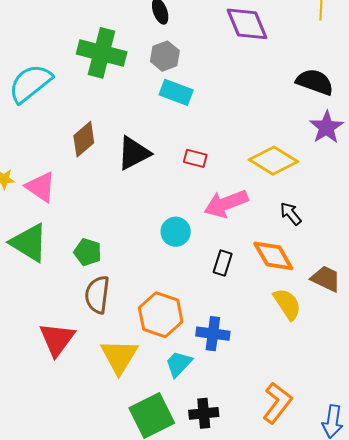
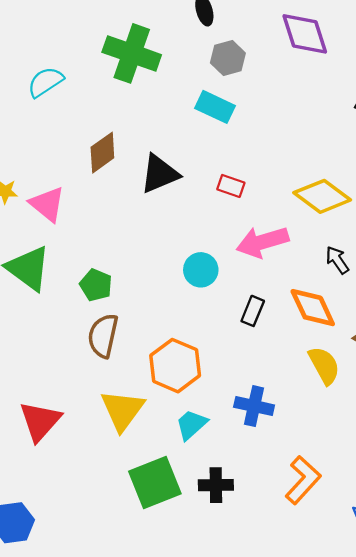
gray hexagon: (165, 56) -> (228, 58), moved
cyan semicircle: (30, 83) -> (45, 82), size x0.7
blue cross: (213, 334) -> (254, 406), moved
red triangle: (57, 339) -> (40, 421), moved

